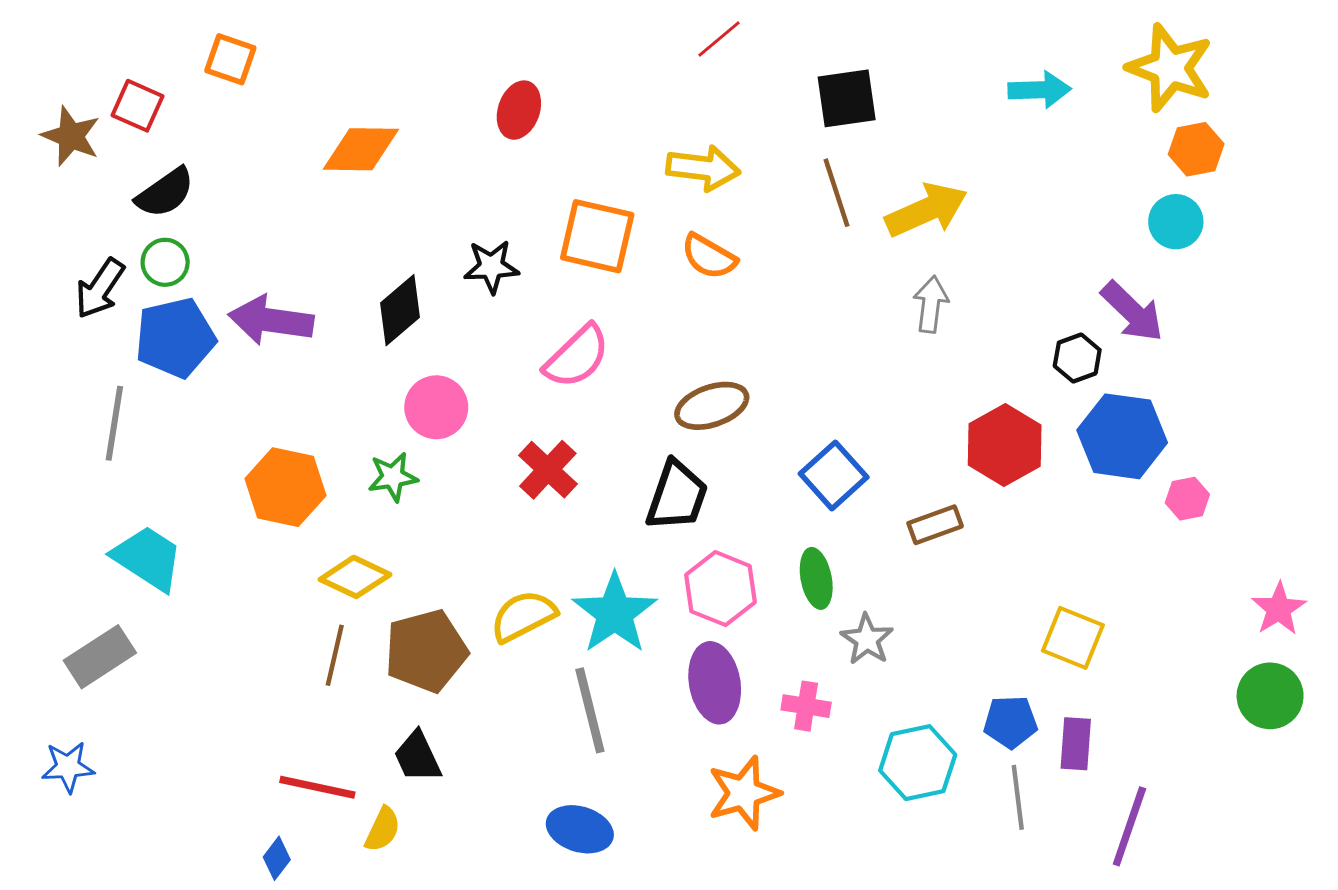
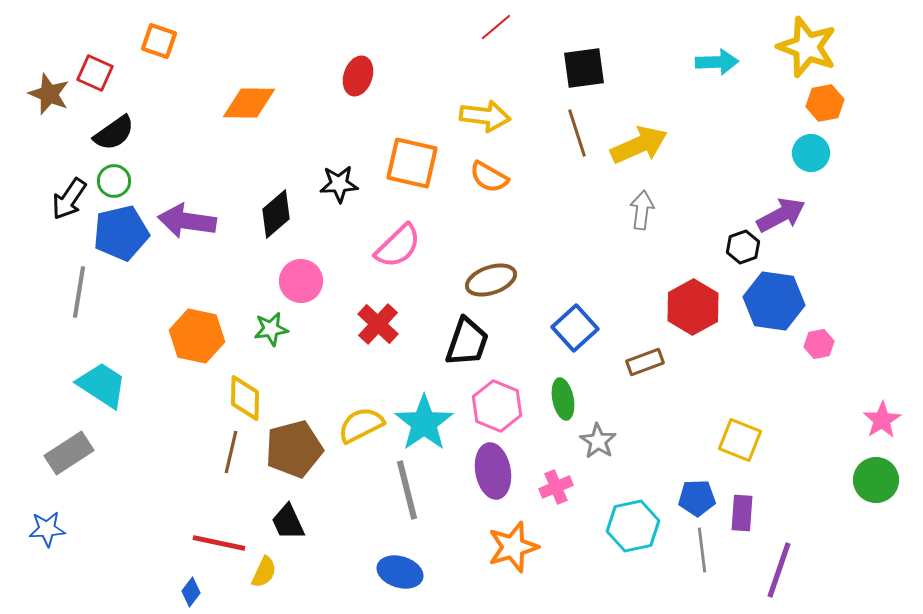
purple arrow: (1132, 312) -> (781, 215), turned -72
yellow diamond: (355, 577) -> (245, 398), turned 66
pink cross: (806, 706) -> (556, 487), turned -32

